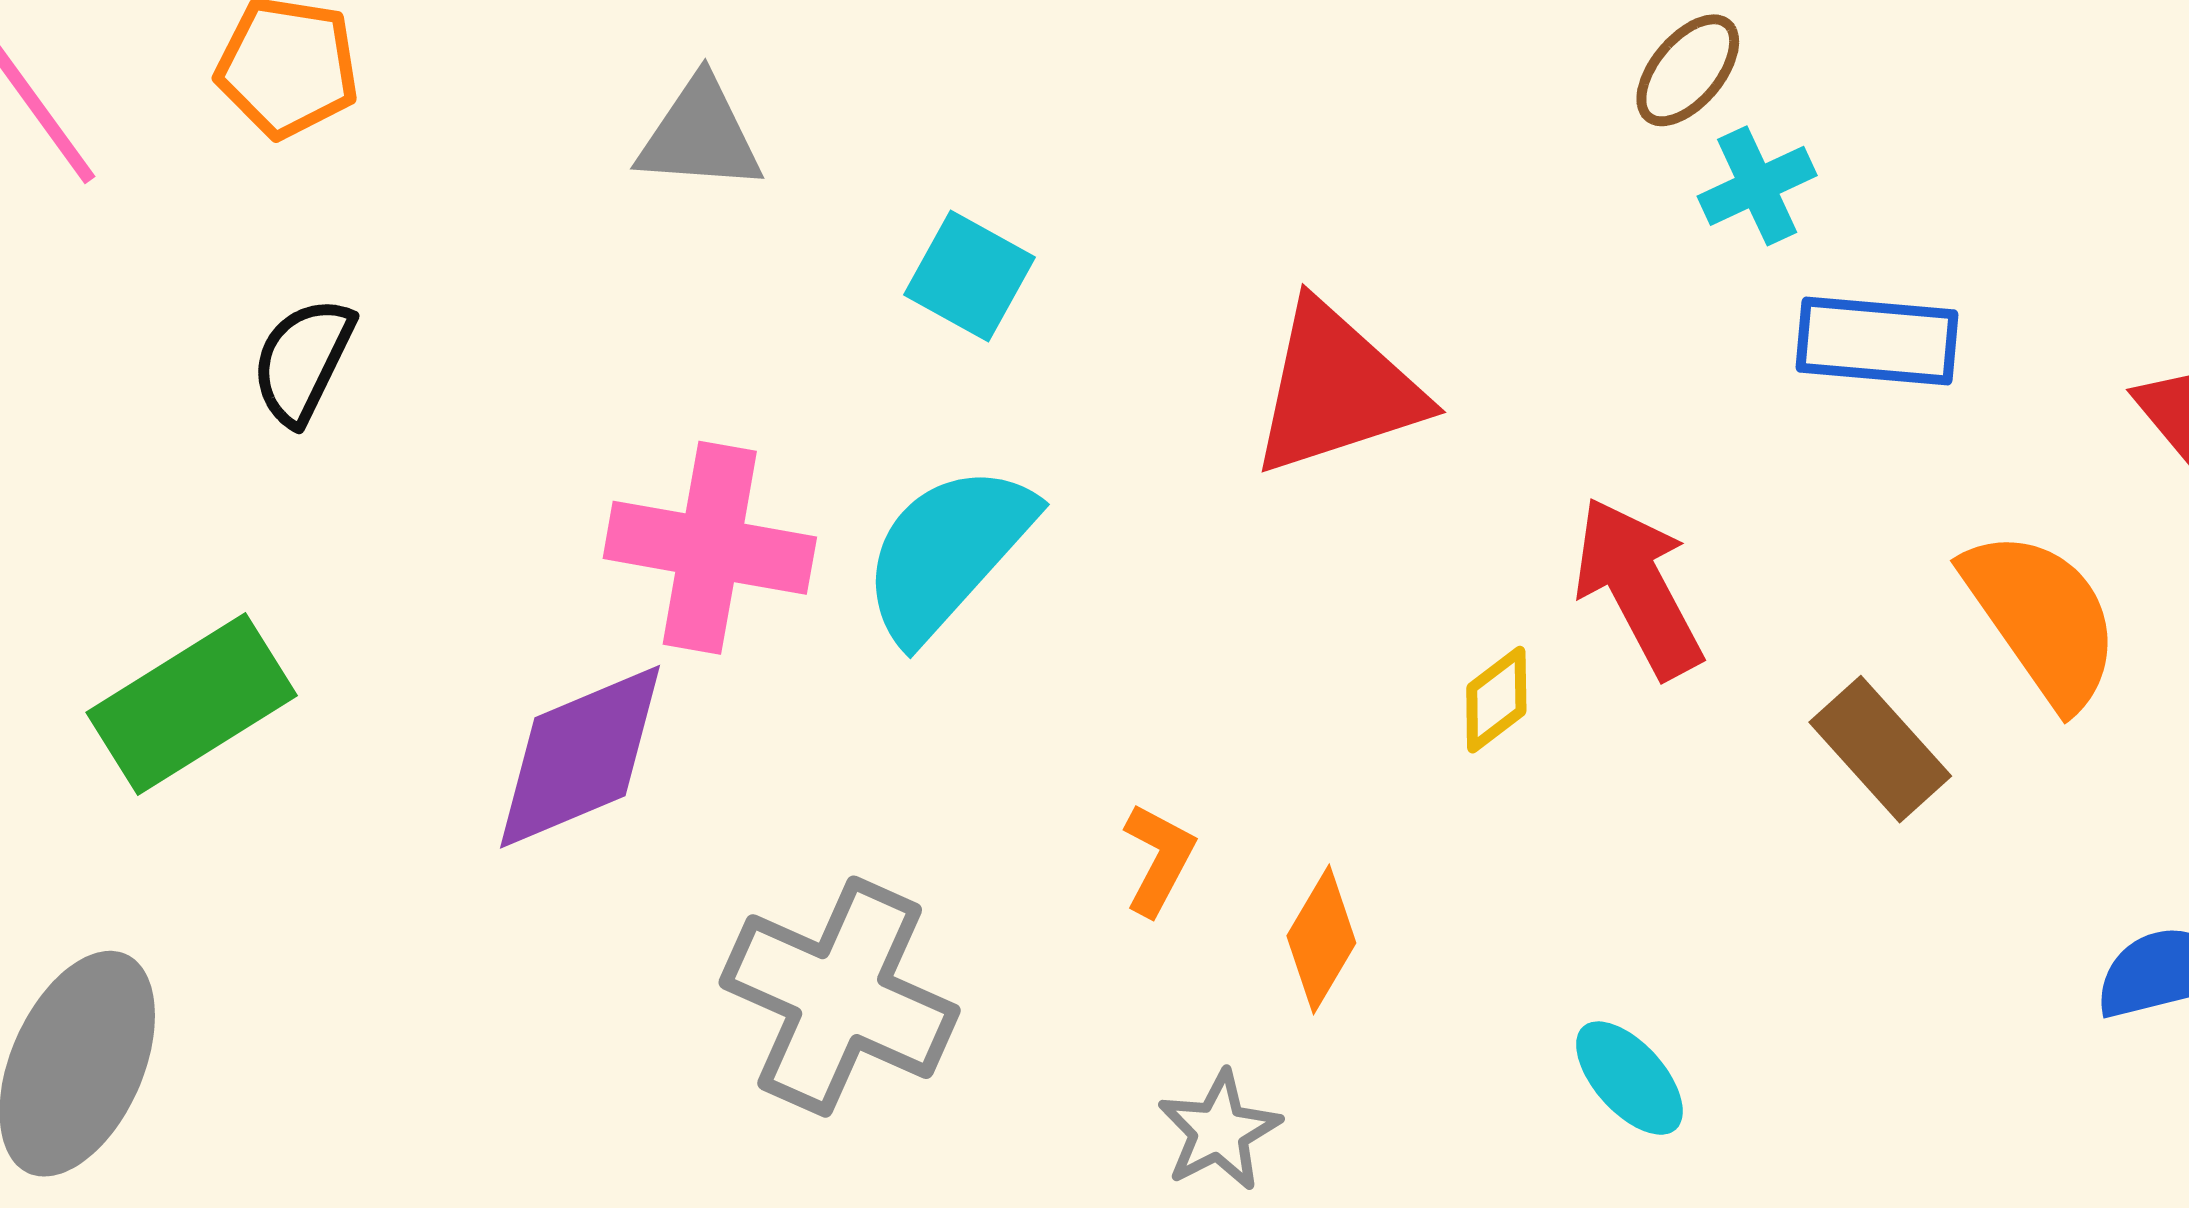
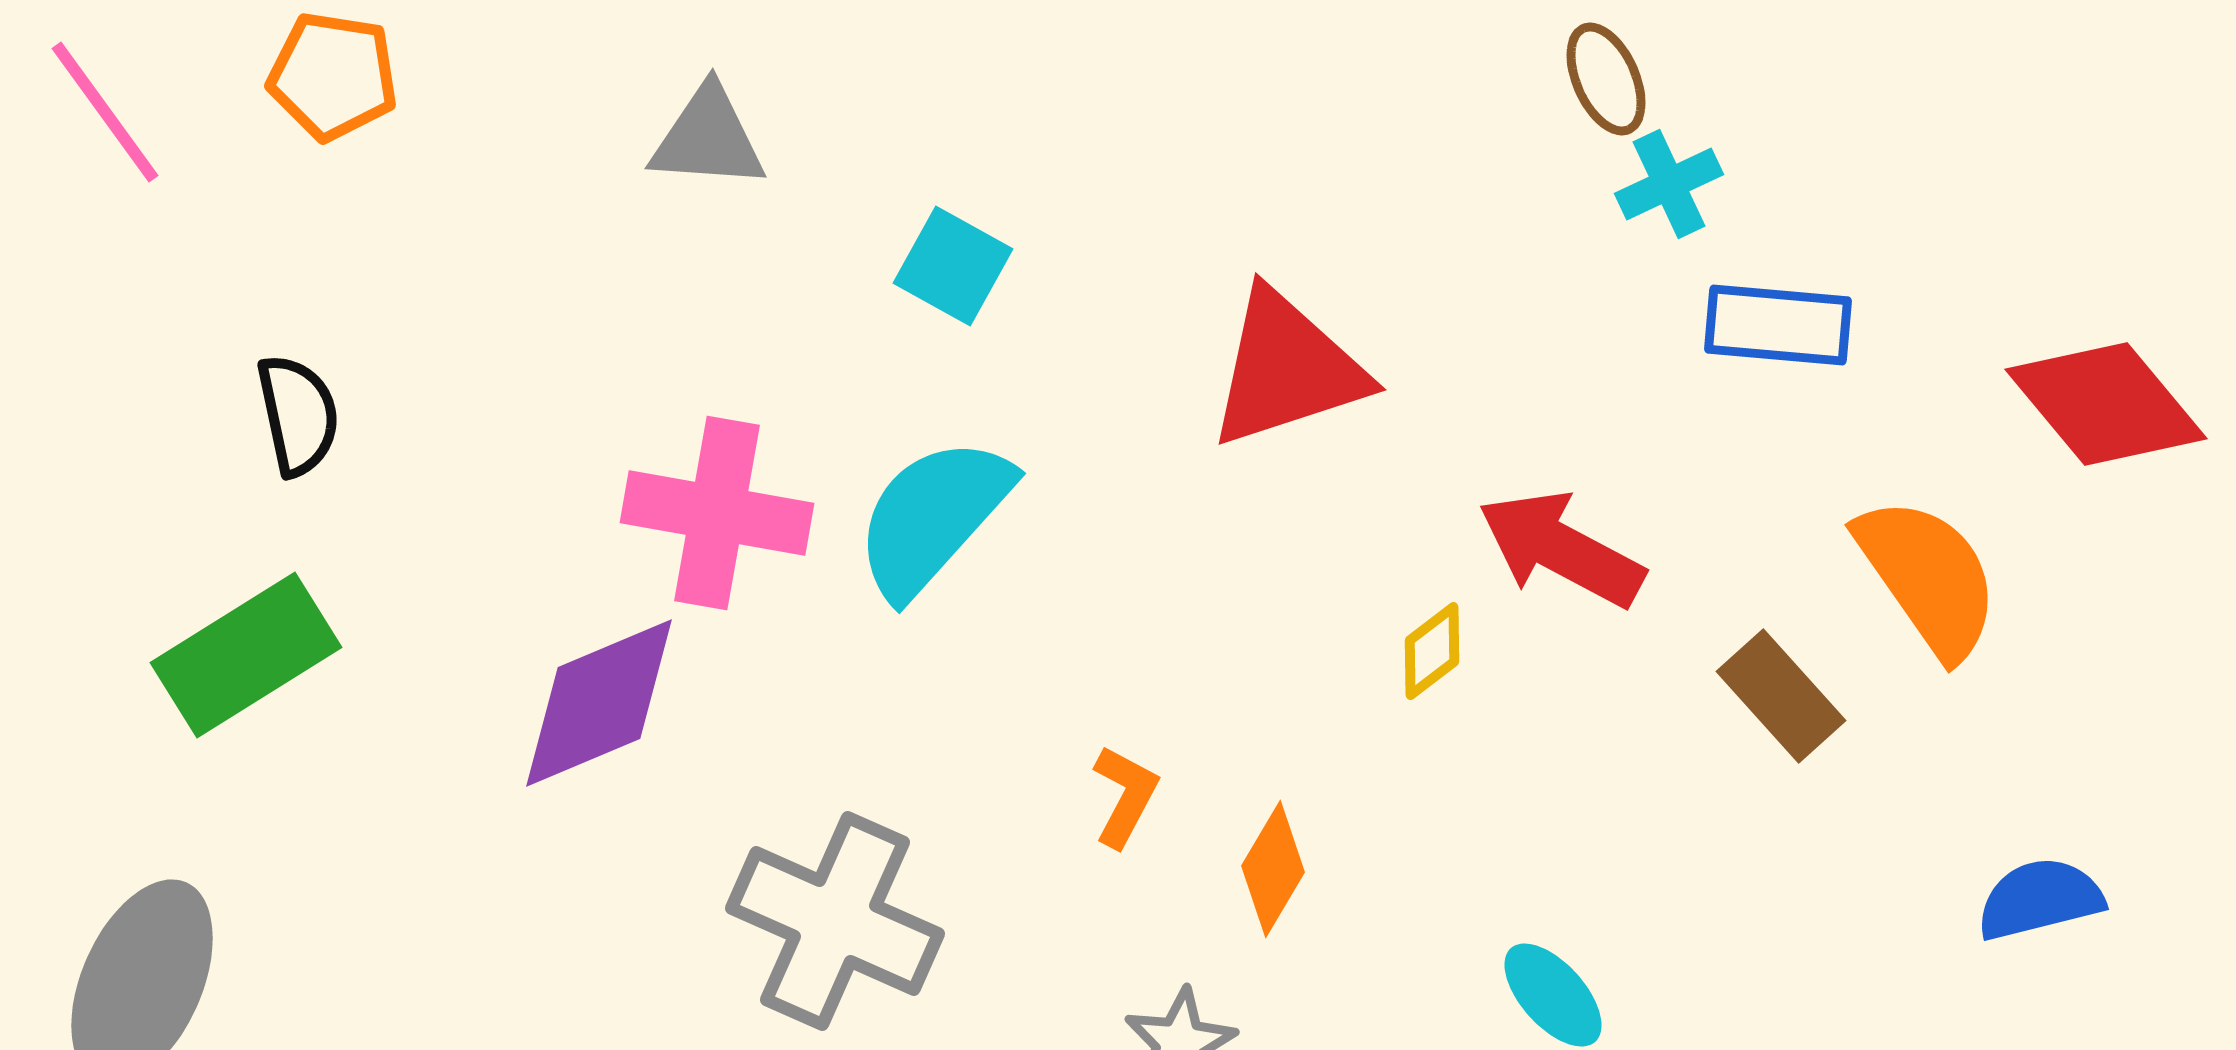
brown ellipse: (1688, 70) -> (1606, 79), turned -64
black semicircle: (303, 361) -> (298, 415), moved, turned 142
red arrow: (1638, 587) -> (1561, 549), turned -34

